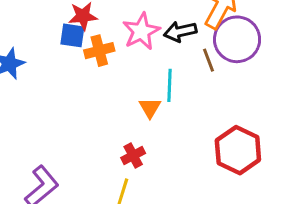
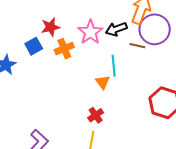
blue square: (72, 35) -> (34, 46), moved, turned -30
brown line: (208, 60) -> (137, 46), turned -49

